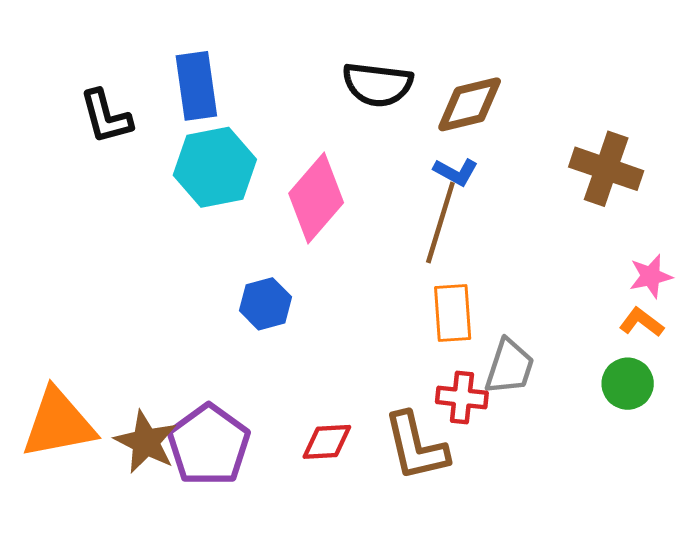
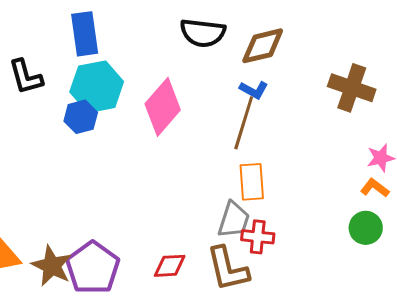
black L-shape: (106, 117) -> (26, 77), moved
blue hexagon: (265, 304) -> (81, 117), moved
gray trapezoid: (509, 367) -> (234, 220), moved

